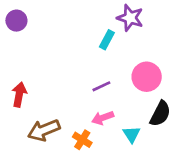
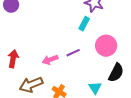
cyan rectangle: (107, 40) -> (84, 24), moved
pink arrow: (103, 118) -> (50, 60), moved

